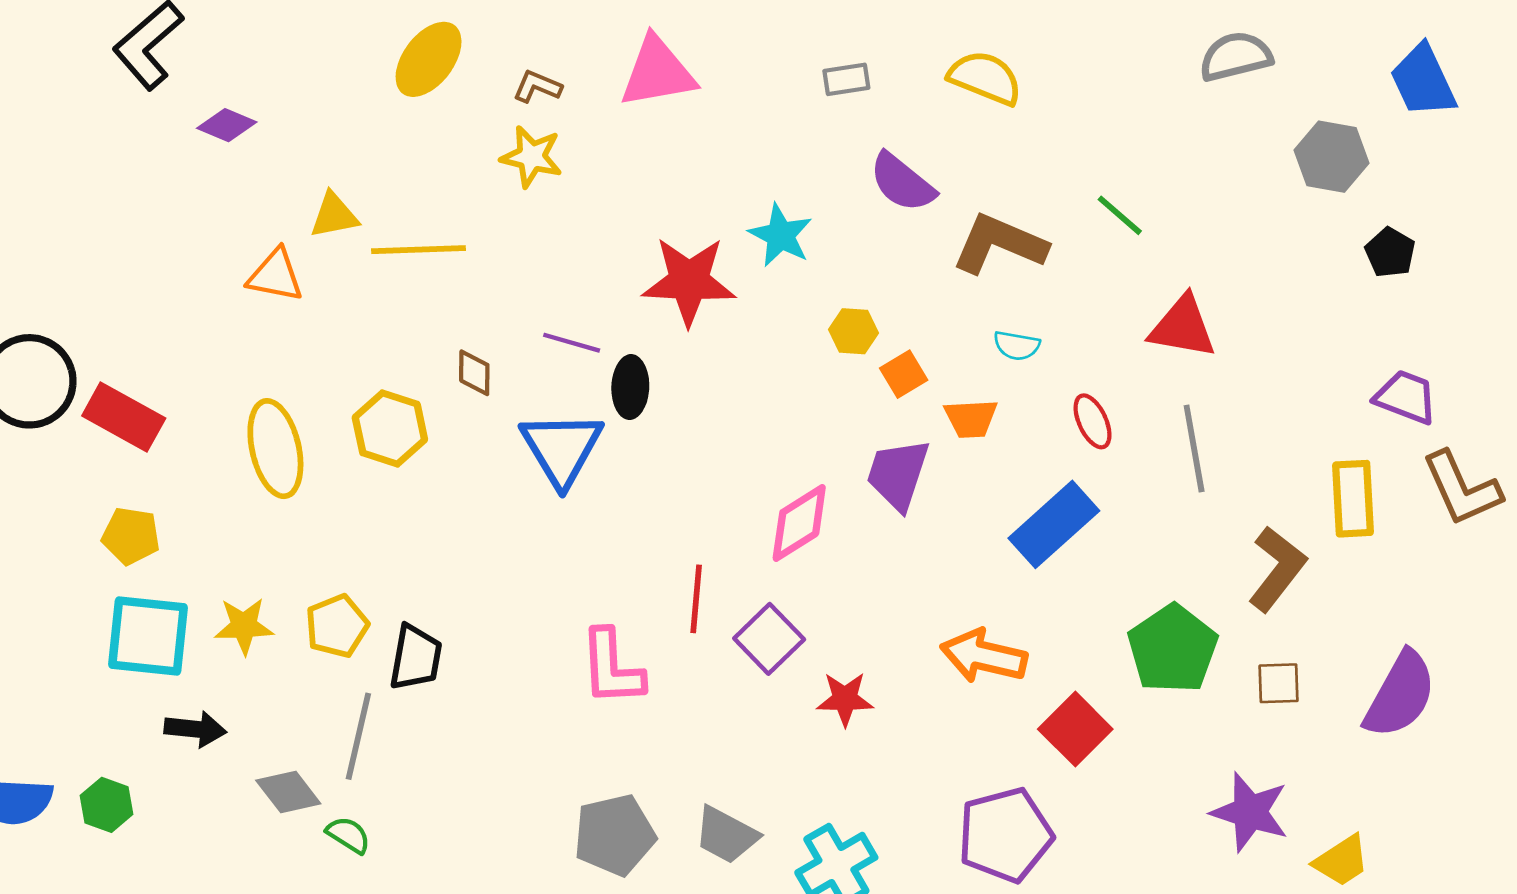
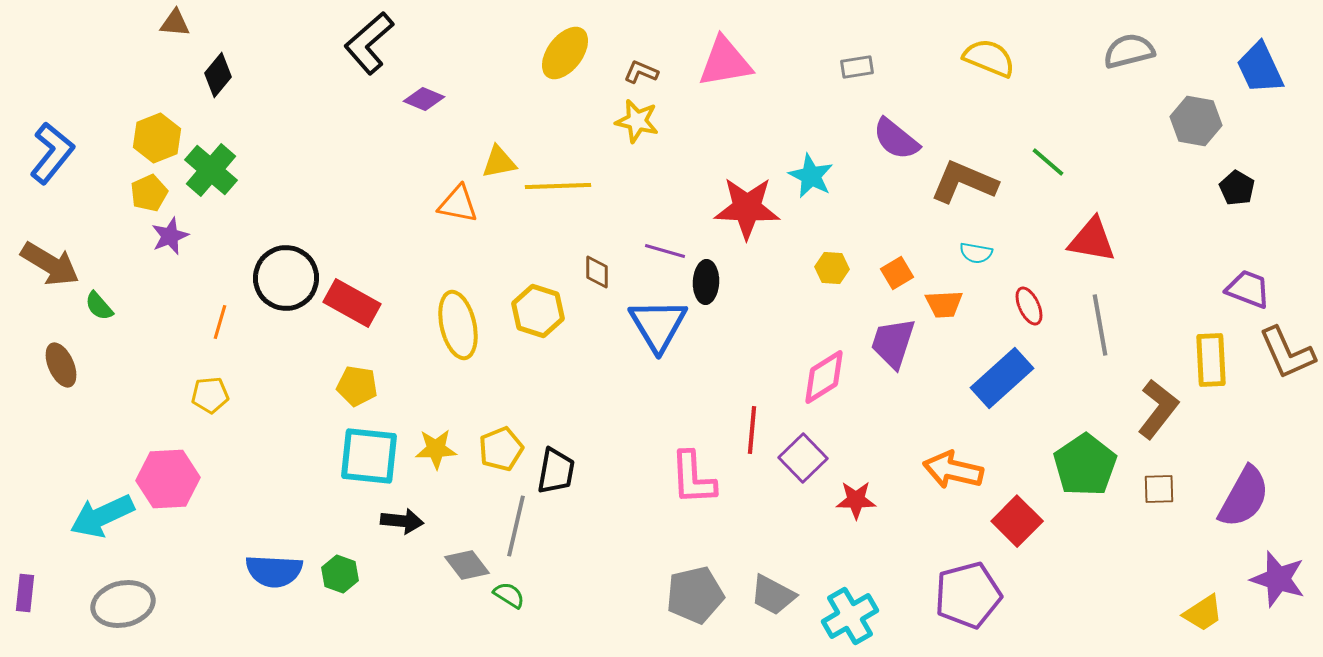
yellow semicircle: (985, 78) -> (989, 58), moved
yellow hexagon: (854, 331) -> (832, 268), moved
purple star: (1250, 812) -> (1278, 579), moved

